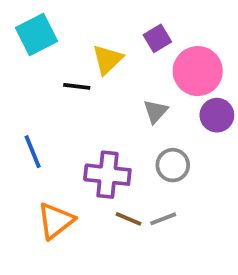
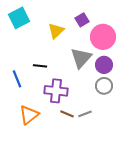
black line: (77, 86) -> (40, 66), moved
gray triangle: (155, 111) -> (81, 58), size x1.6
purple circle: (217, 115) -> (104, 65), moved
gray circle: (173, 165) -> (104, 86), moved

